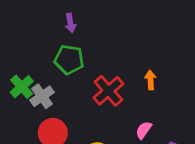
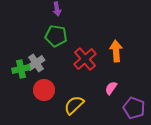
orange arrow: (150, 80) -> (116, 51), size x1.5
green cross: (22, 87) -> (21, 69), moved, turned 30

